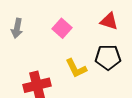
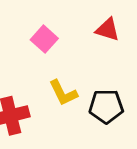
black pentagon: (108, 57) -> (106, 106), moved

